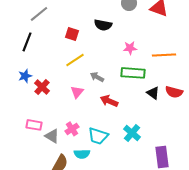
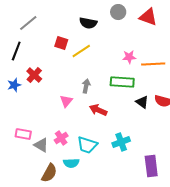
black semicircle: (103, 25) -> (88, 23), moved
pink star: (130, 48) -> (129, 57), moved
yellow line: (75, 60) -> (81, 51), moved
gray arrow: (97, 77) -> (86, 86), turned 72
red cross: (42, 87) -> (34, 75), moved
cyan cross: (132, 133) -> (121, 142), turned 30

